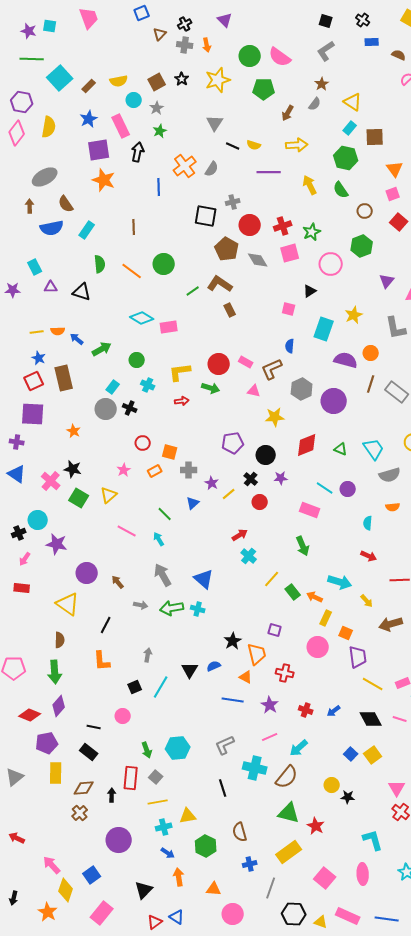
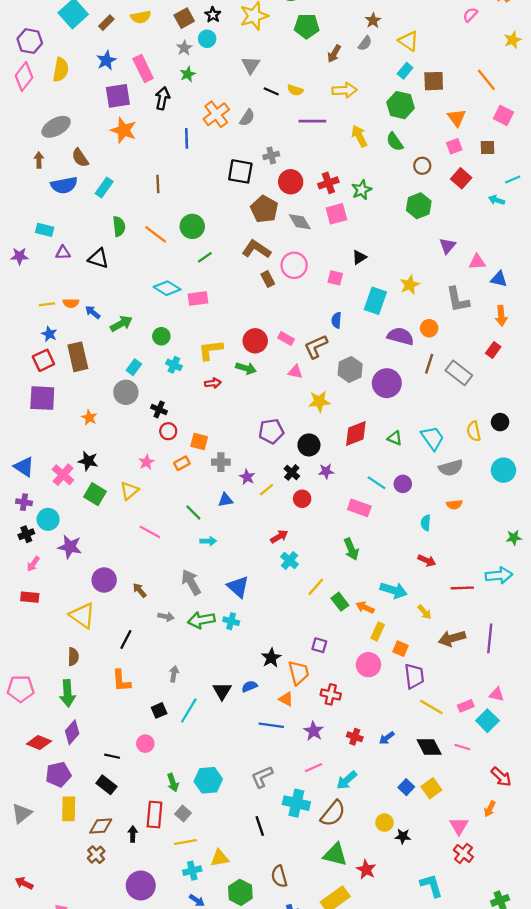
cyan circle: (134, 100) -> (207, 39), moved
pink circle: (331, 264) -> (294, 265), moved
cyan rectangle: (35, 267) -> (45, 230), turned -49
green line: (193, 291) -> (205, 257), moved
black cross: (130, 408) -> (159, 409), moved
purple cross: (17, 442) -> (24, 502), moved
blue triangle: (193, 503) -> (225, 500), turned 32
cyan arrow: (159, 539) -> (208, 541), moved, turned 120

